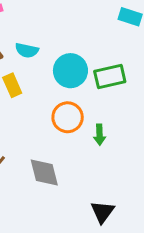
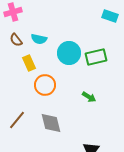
orange circle: (68, 117) -> (45, 85), moved
green arrow: (100, 135) -> (89, 97), turned -56

